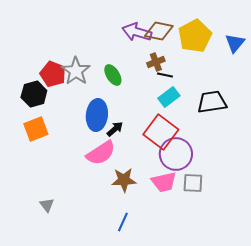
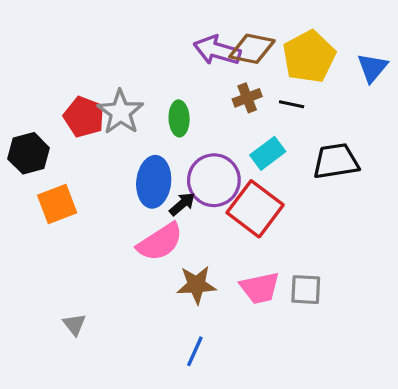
green ellipse: (113, 75) -> (179, 118), turned 30
black line: (165, 75) -> (292, 104), moved
black hexagon: (34, 94) -> (29, 153), moved
purple circle: (176, 154) -> (214, 180), moved

